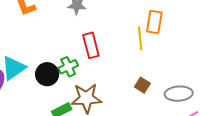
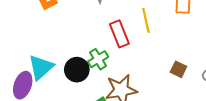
yellow line: (140, 38) -> (146, 20), moved

